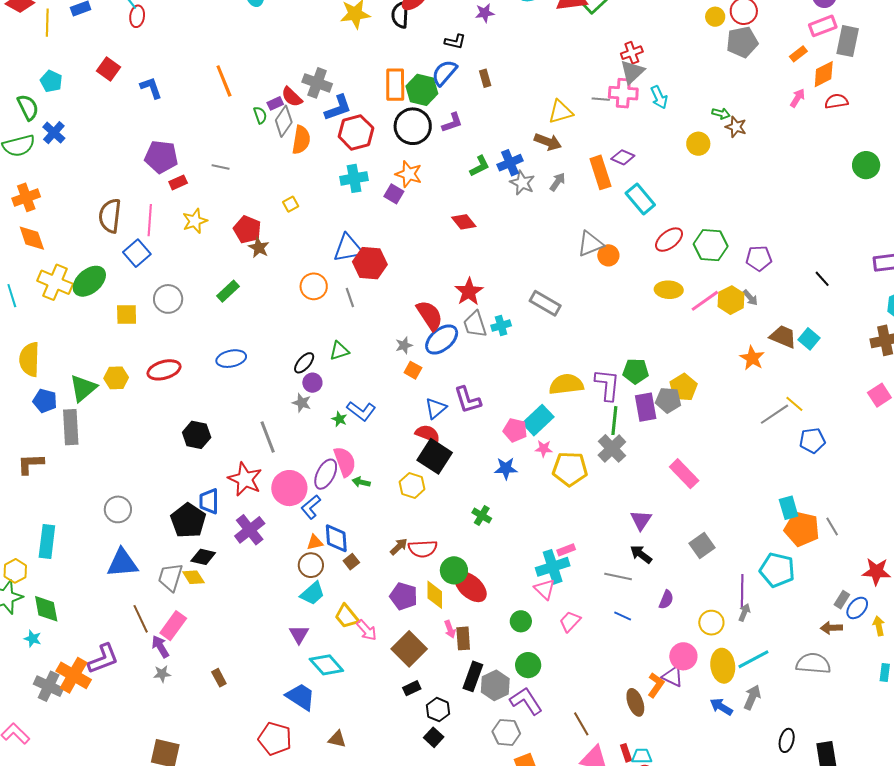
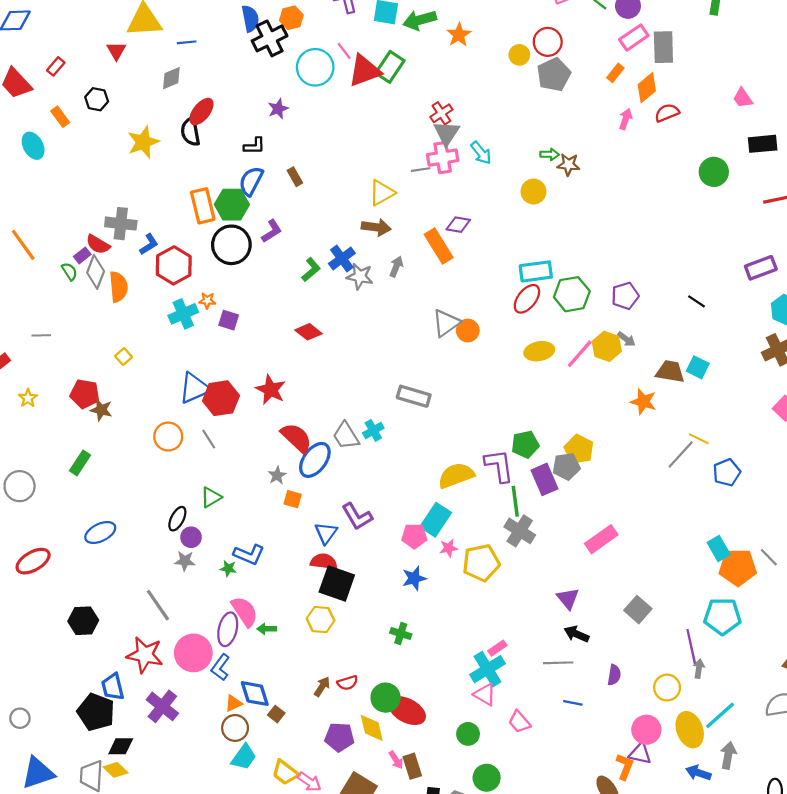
blue L-shape: (338, 108) -> (149, 244), size x0.7
orange star: (409, 174) -> (207, 301), moved, size x0.6
cyan rectangle: (640, 199) -> (536, 271), moved, turned -44
yellow star: (195, 221) -> (28, 398), size x0.7
red star: (469, 292) -> (271, 390), moved
pink rectangle: (684, 474) -> (601, 539), turned -68
gray circle: (118, 509) -> (20, 718), size x0.7
red semicircle: (423, 549) -> (347, 683), size x0.7
pink trapezoid: (570, 621) -> (519, 722), turned -70

